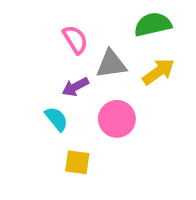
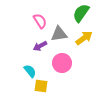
green semicircle: (153, 24) -> (81, 13), turned -42
cyan semicircle: (56, 119) -> (30, 71), moved

